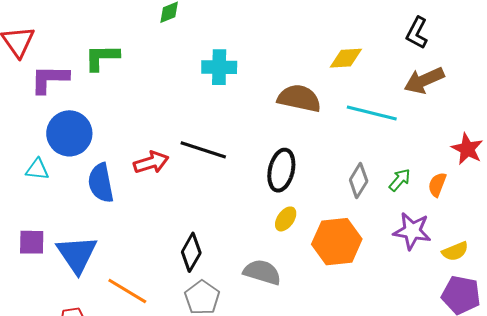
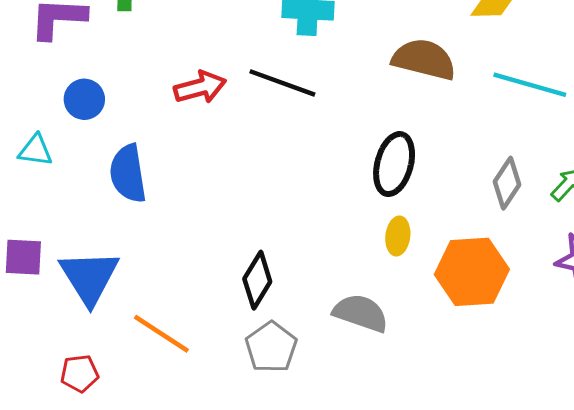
blue circle: (69, 133) -> (84, 99), size x0.6
black line: (203, 150) -> (282, 83), moved
red arrow: (151, 162) -> (200, 87), moved
yellow ellipse: (286, 219) -> (398, 236), turned -30

